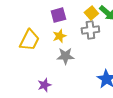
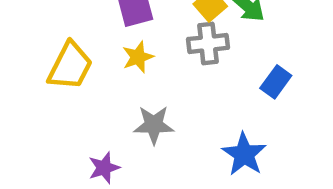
gray star: (65, 56) -> (154, 125), moved

